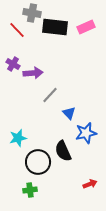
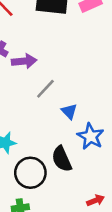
blue star: (86, 133) -> (91, 136), turned -30

